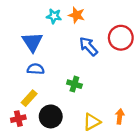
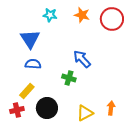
orange star: (77, 15) -> (82, 15), moved
red circle: (121, 38) -> (112, 19), moved
blue arrow: (88, 46) -> (82, 59), moved

